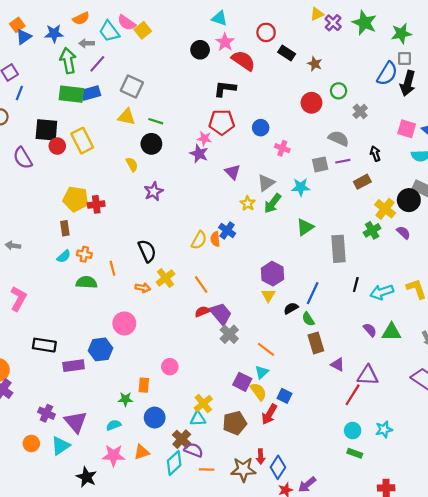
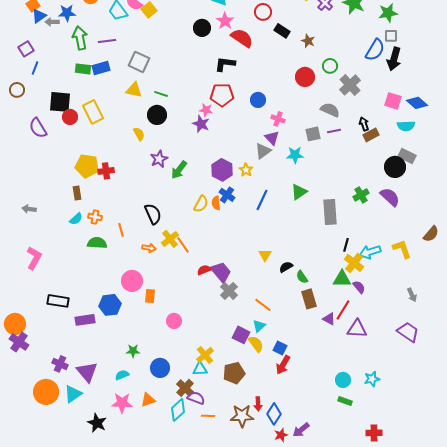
gray arrow: (86, 43) -> (52, 22), moved
purple line: (97, 64) -> (107, 41), turned 42
green rectangle: (71, 94) -> (83, 69), size x0.7
gray cross: (360, 111) -> (350, 85), size x1.5
purple triangle: (233, 172) -> (272, 138), moved
brown rectangle: (362, 182) -> (371, 135), moved
green arrow: (273, 203) -> (179, 170), moved
yellow cross: (385, 209) -> (354, 263), moved
purple semicircle: (403, 233) -> (390, 197), size x1.5
purple hexagon: (273, 274) -> (222, 170), moved
orange line: (201, 284) -> (183, 245), moved
blue line: (313, 293) -> (262, 200), moved
green triangle: (392, 332) -> (342, 279), moved
orange rectangle: (144, 385) -> (150, 296), moved
red line: (353, 395) -> (343, 310), moved
red arrow: (269, 414) -> (283, 365), moved
orange circle: (31, 443) -> (46, 392), size x1.6

